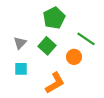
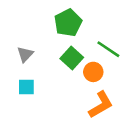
green square: (47, 46) -> (72, 58), moved
orange L-shape: (55, 83) -> (101, 105), moved

